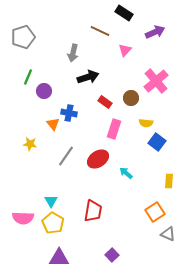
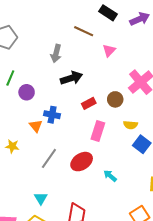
purple arrow: (155, 32) -> (140, 19), moved
red rectangle: (105, 102) -> (89, 103), turned -64
cyan triangle: (51, 201) -> (41, 198), moved

